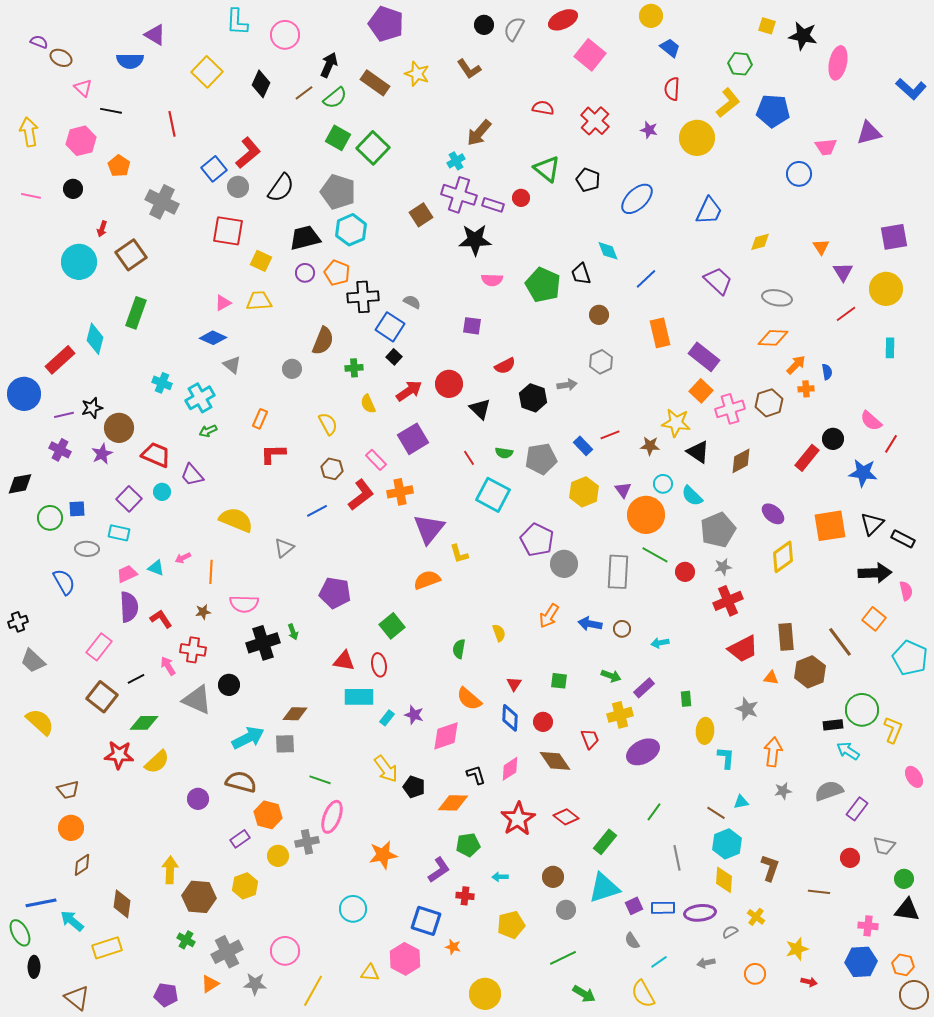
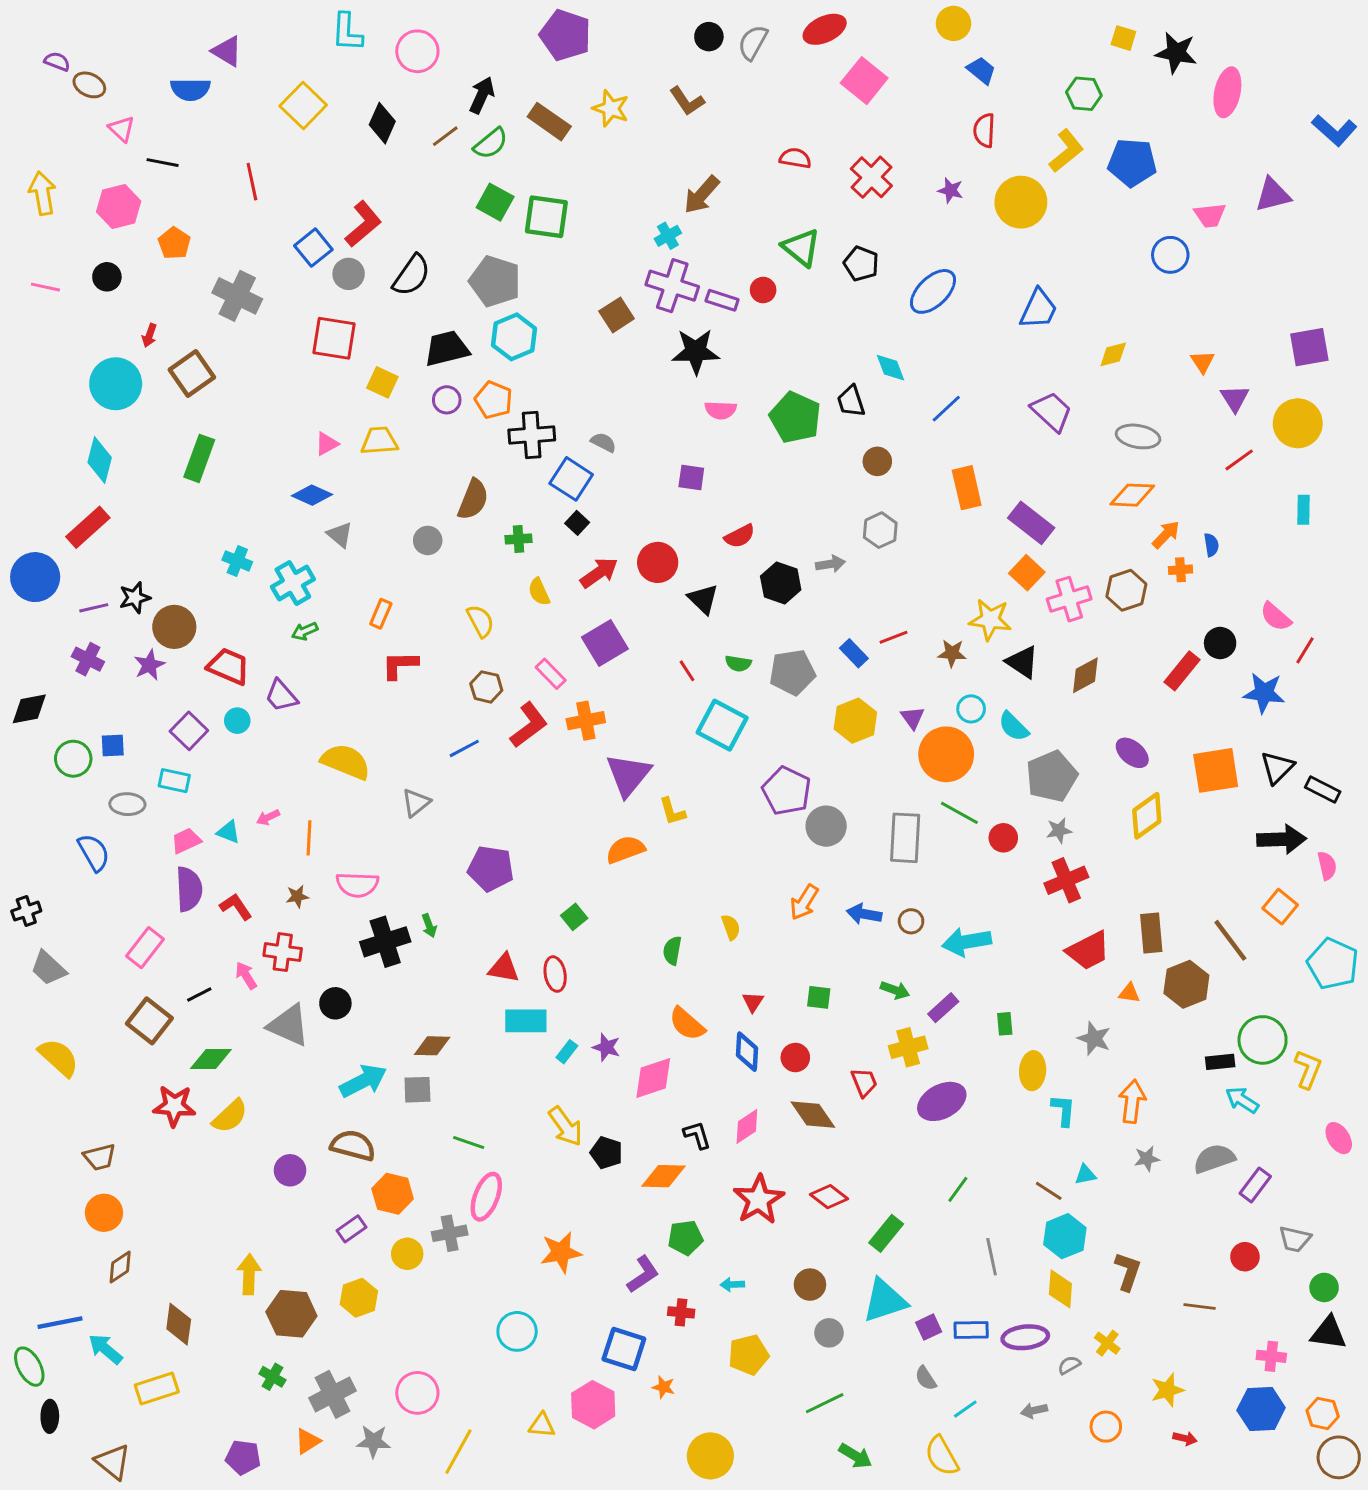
green square: (373, 148) -> (546, 217), turned -36
cyan diamond: (95, 339) -> (100, 460), moved
green square: (392, 626) -> (574, 917), size x0.7
cyan arrow: (660, 643) -> (967, 942), size x1.8

